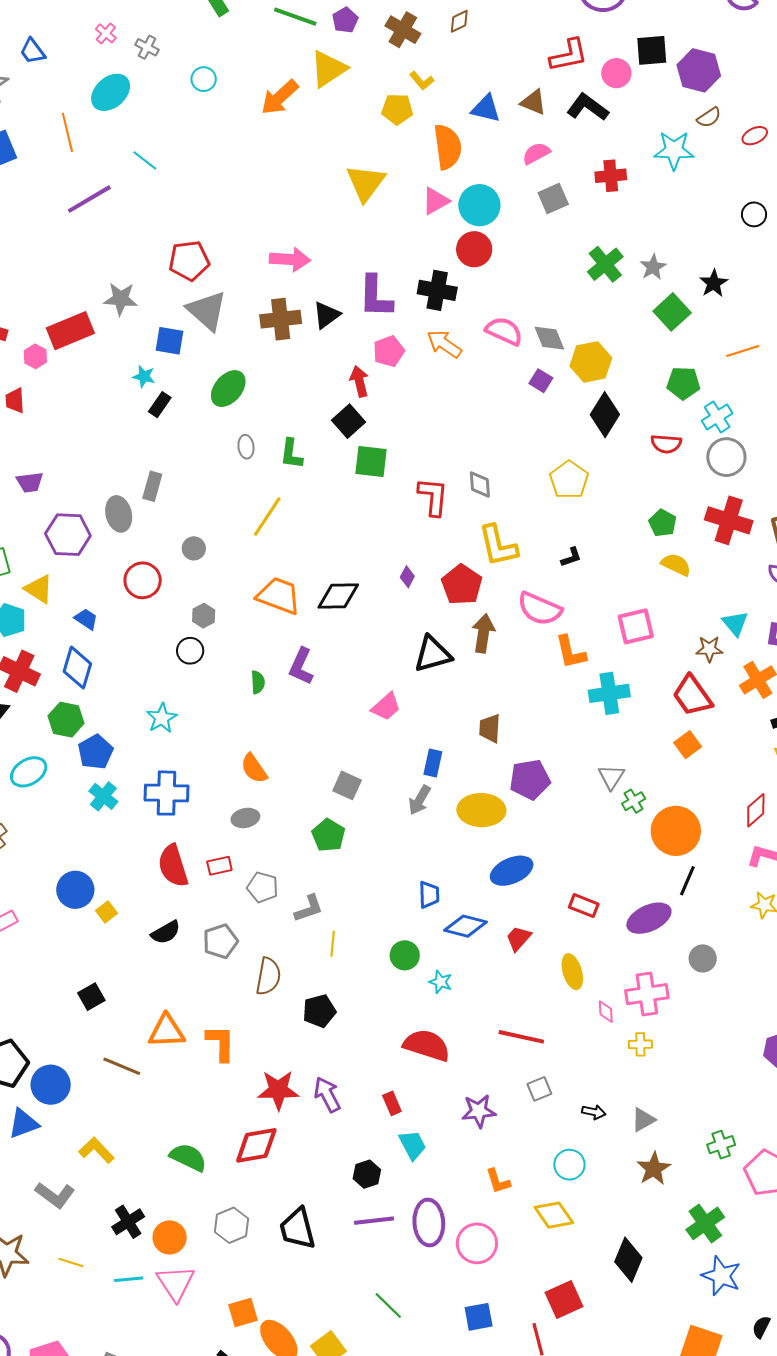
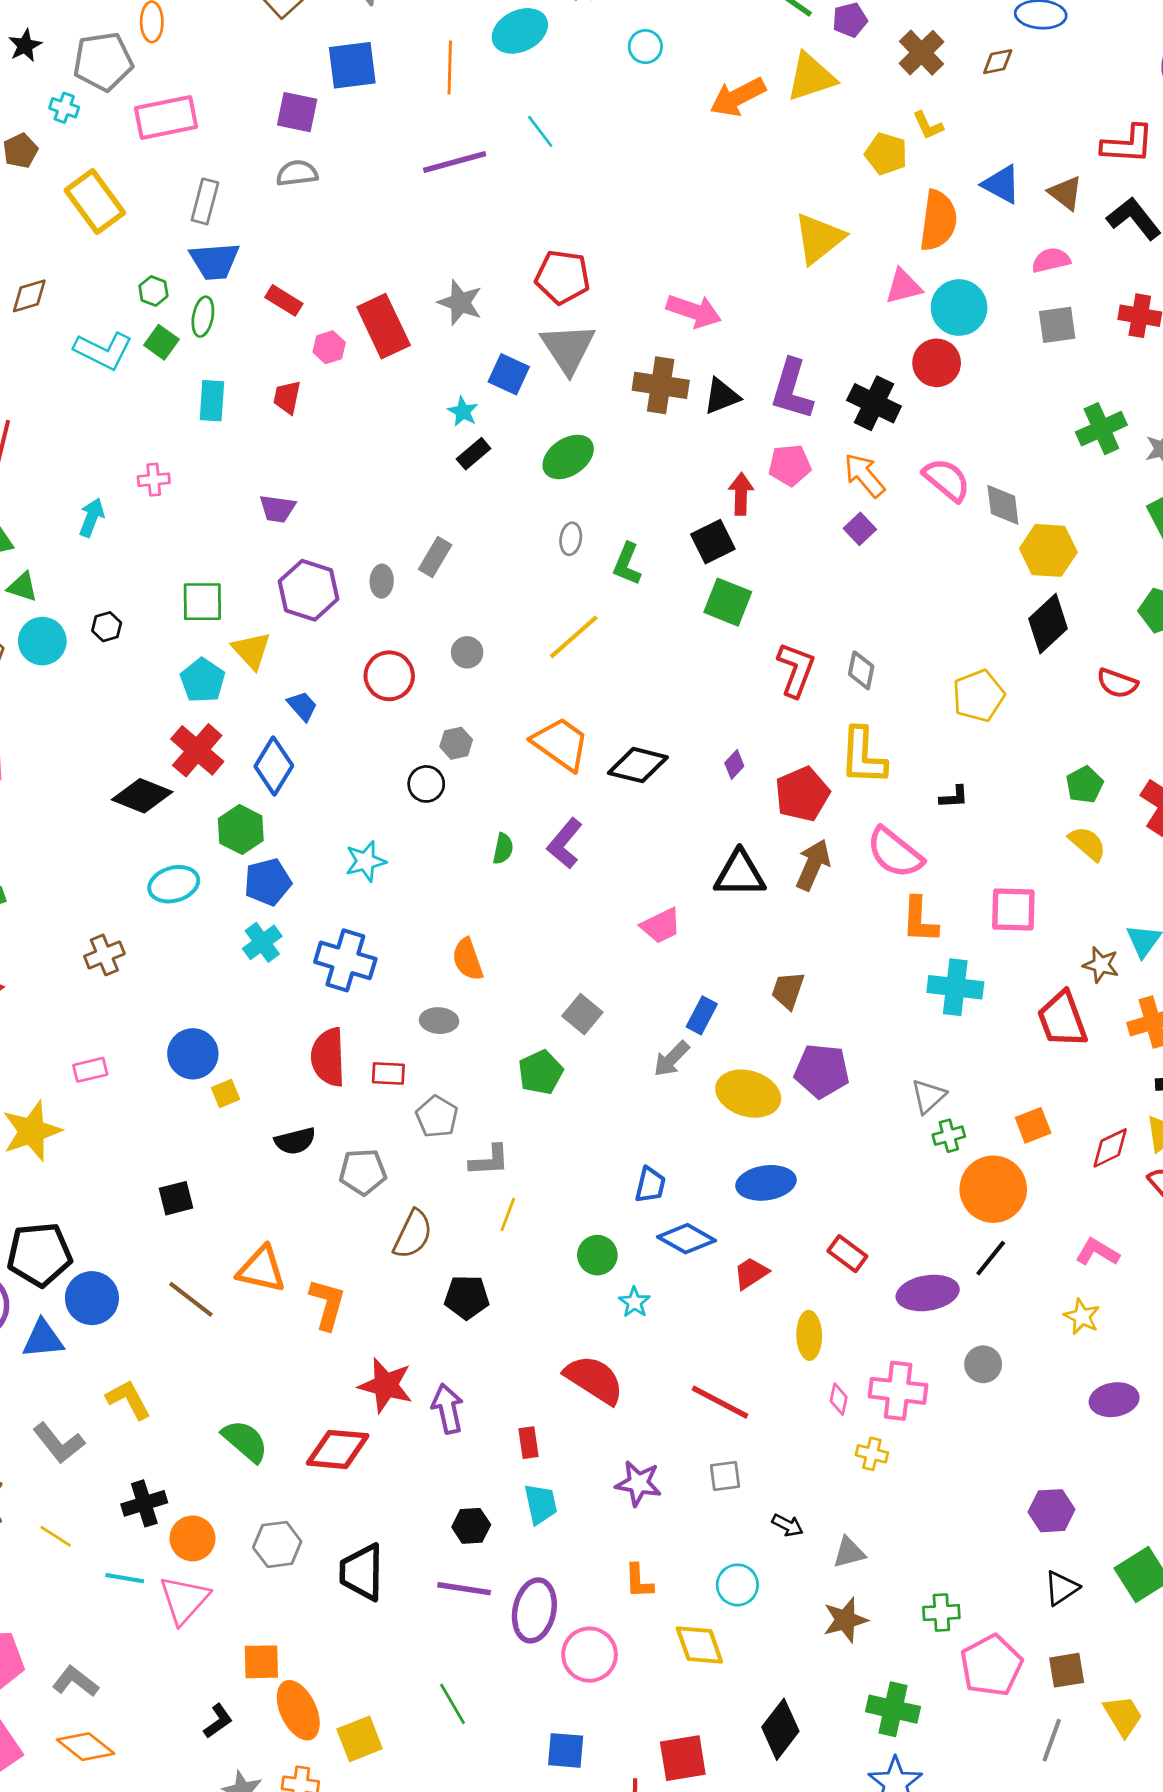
red rectangle: (70, 331) -> (384, 326), turned 72
purple square: (541, 381) -> (860, 529), moved
gray ellipse: (119, 514) -> (382, 581), size x0.7
orange square: (688, 745) -> (1033, 1125), moved
red diamond: (756, 810) -> (1110, 1148), moved
green cross: (705, 1223) -> (893, 1709), turned 33

